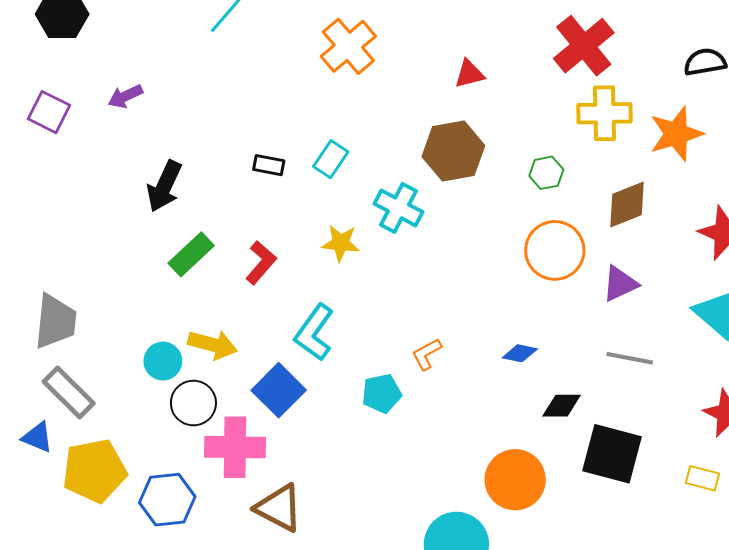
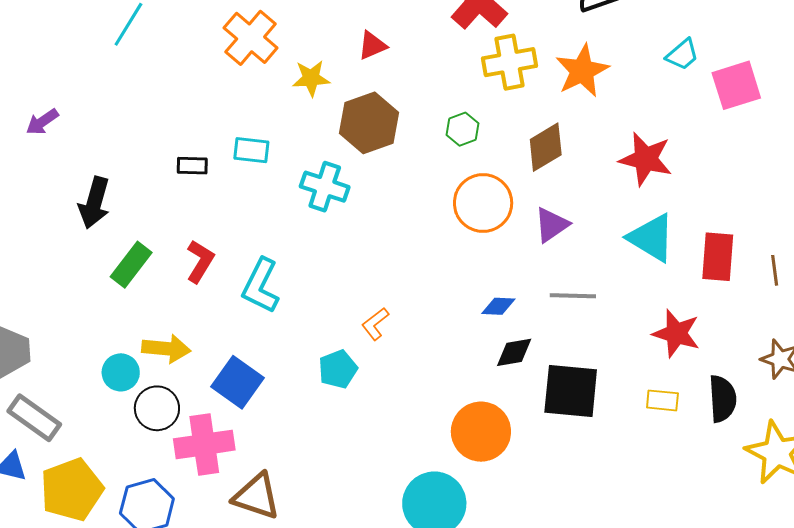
cyan rectangle: (331, 159) -> (251, 150), turned 72
yellow star: (341, 243) -> (311, 78), moved
cyan L-shape: (314, 332) -> (261, 286), moved
blue diamond: (520, 353) -> (498, 306), moved

